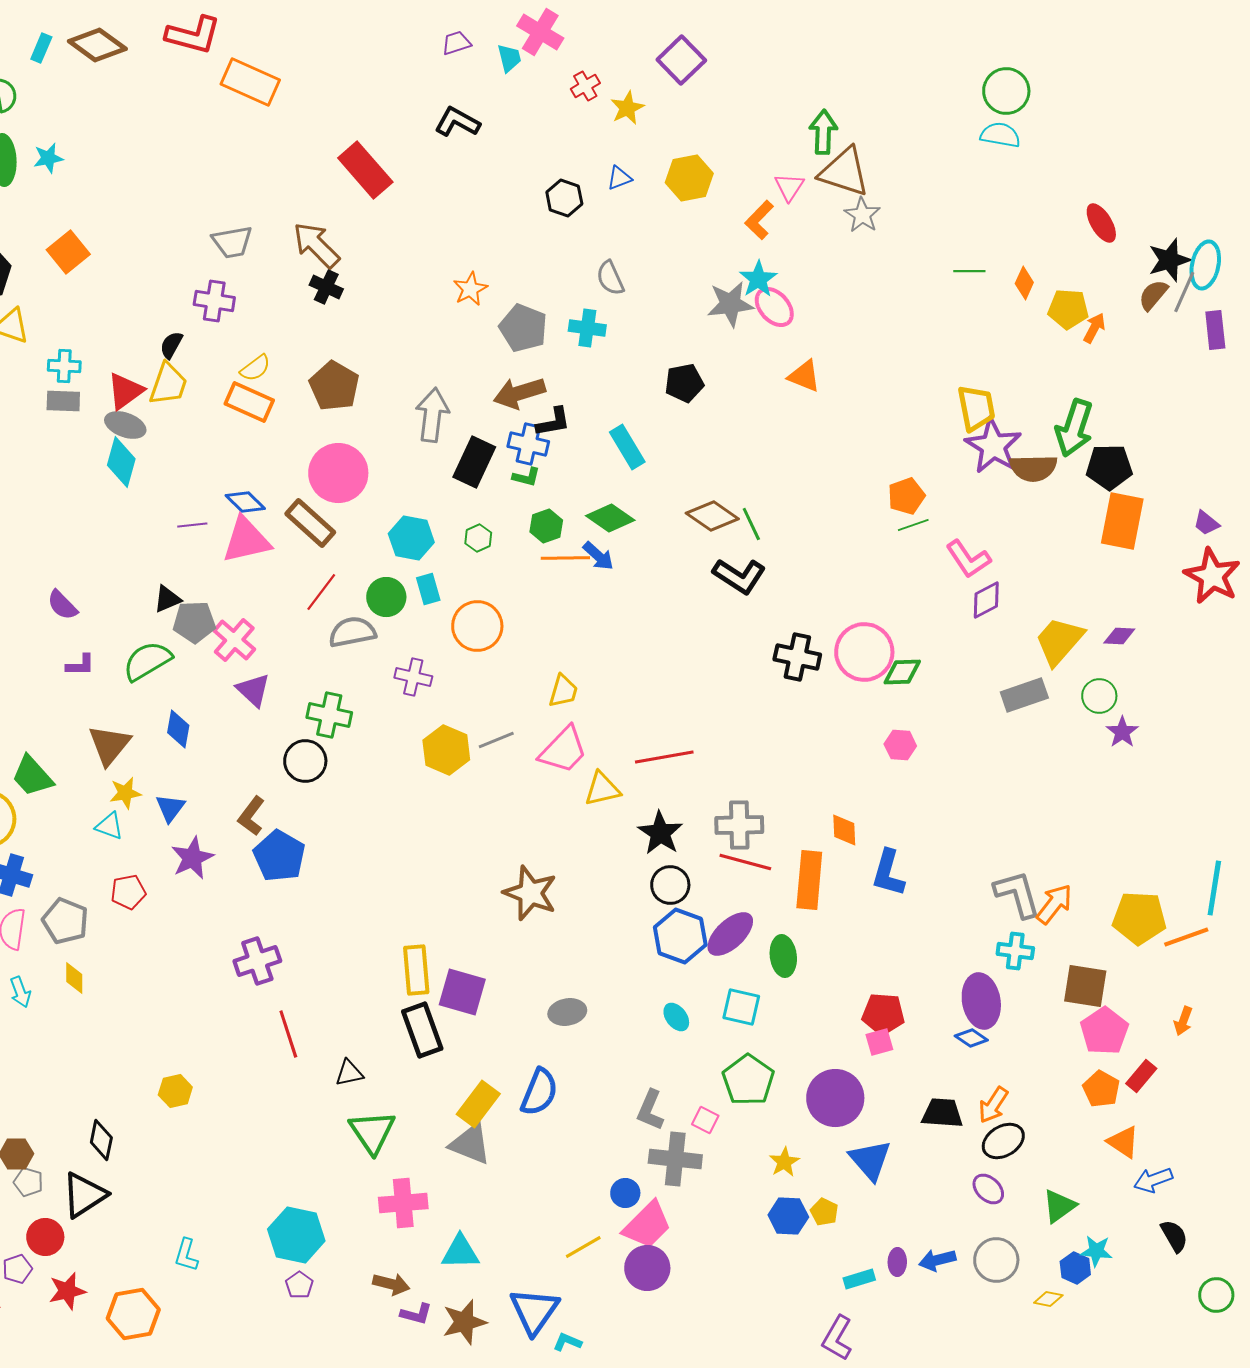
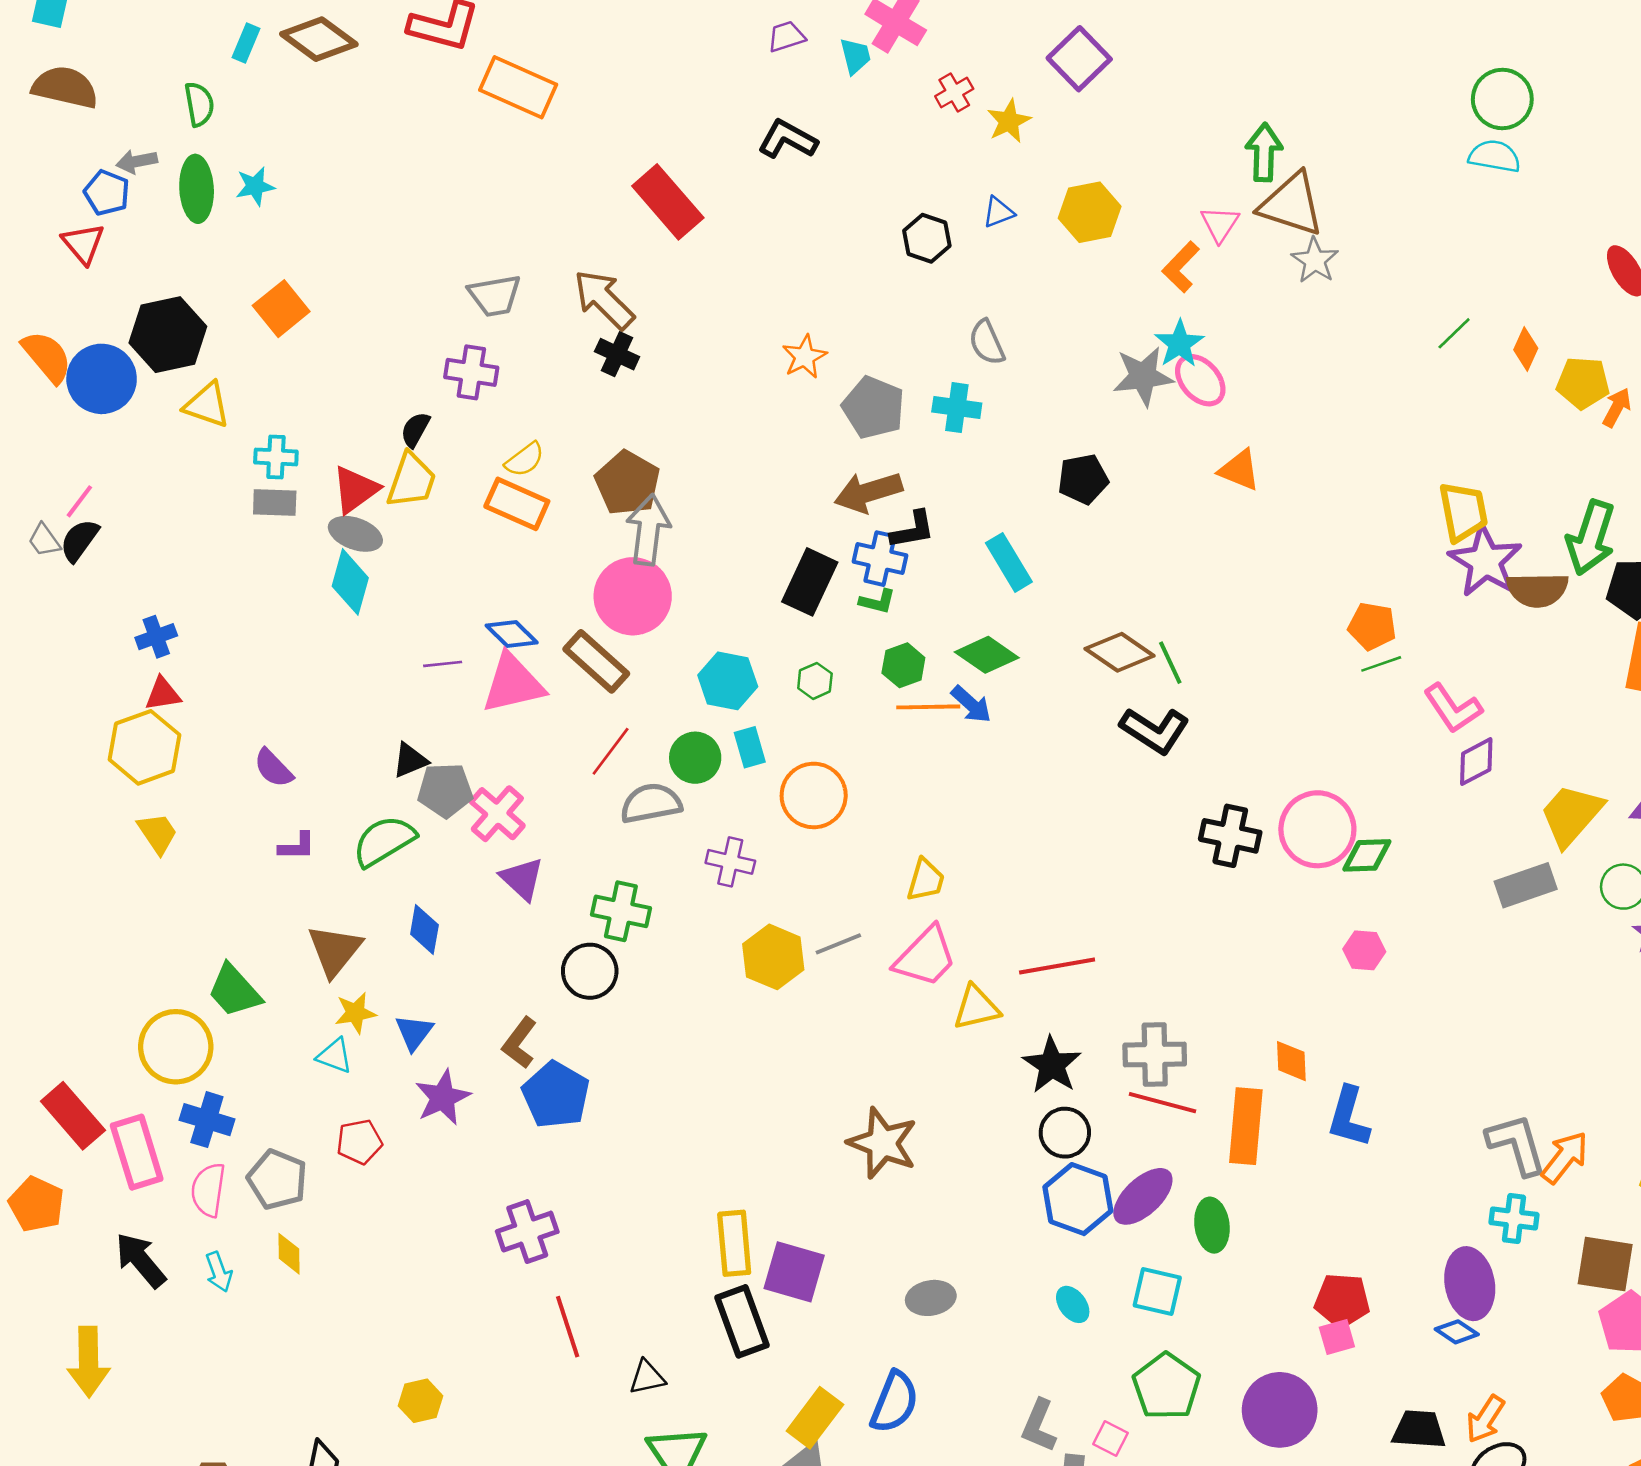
green line: (969, 271) -> (1454, 333), turned -44
gray arrow: (432, 415) -> (648, 530), moved
orange pentagon: (906, 496) -> (1372, 626), turned 30

